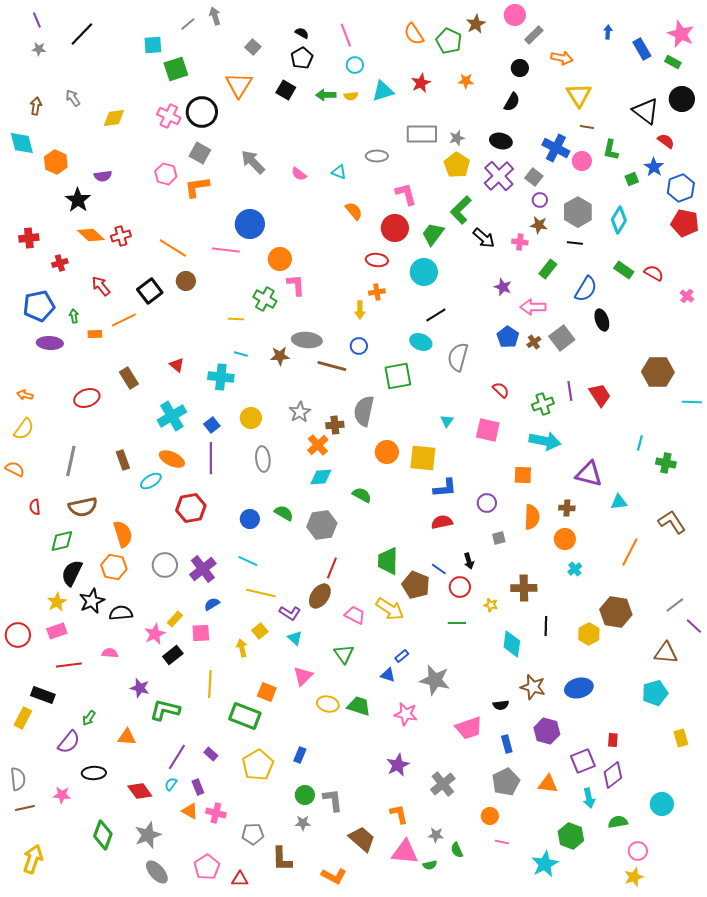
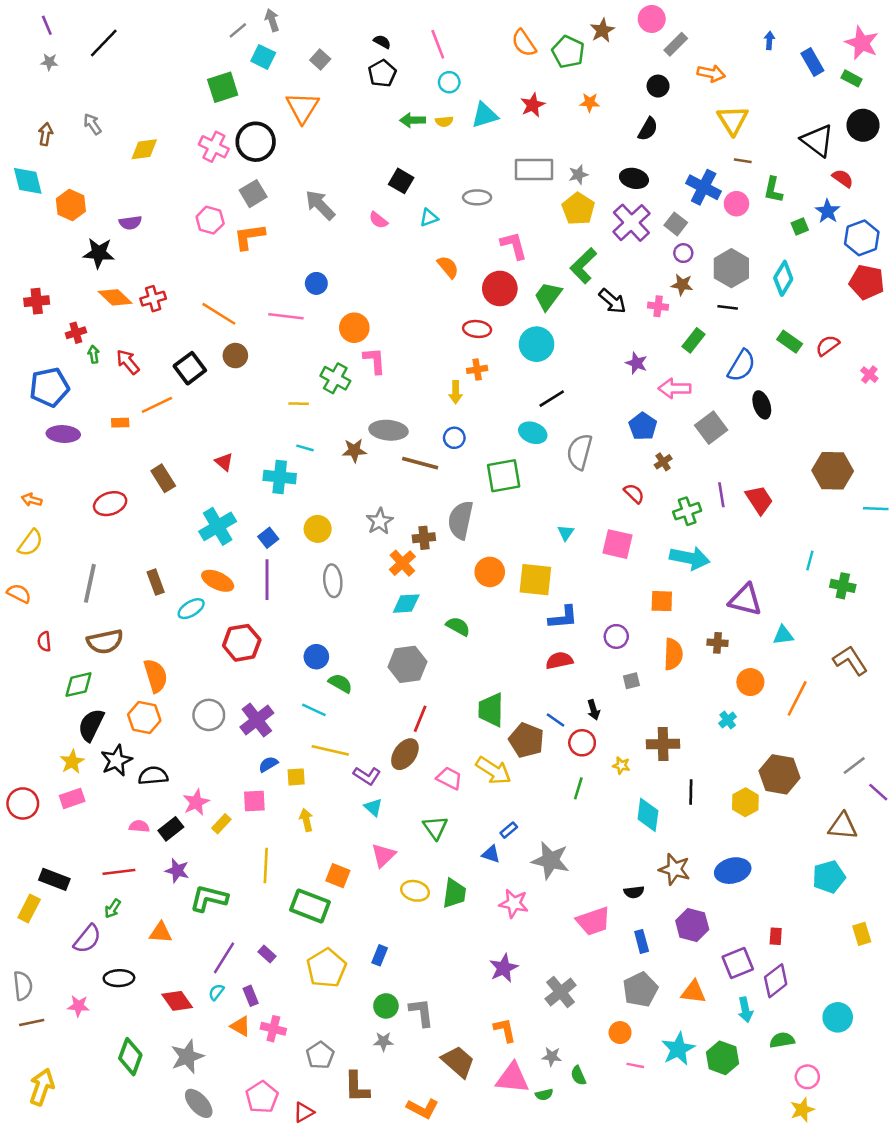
cyan square: (153, 45) -> (263, 57), moved, turned 30
black square: (286, 90) -> (401, 181), moved
gray square: (200, 153) -> (253, 194), turned 30
cyan triangle: (339, 172) -> (429, 218), turned -42
black star: (78, 200) -> (99, 253), turned -30
blue circle: (250, 224) -> (316, 283), size x0.6
red semicircle: (654, 273) -> (828, 345), turned -66
green arrow: (74, 316) -> (94, 354), moved
brown cross: (534, 342) -> (663, 462), moved
green semicircle: (284, 513) -> (340, 683), moved
orange circle: (565, 539) -> (750, 682), moved
yellow rectangle: (175, 619) -> (221, 824), moved
green line: (457, 623) -> (578, 788), turned -72
yellow square: (260, 631) -> (296, 777), moved, turned 35
black rectangle: (173, 655) -> (171, 829), moved
red line: (69, 665) -> (119, 872), moved
green trapezoid: (359, 706) -> (454, 893), turned 80
gray pentagon: (253, 834) -> (320, 1055), turned -30
cyan star: (545, 864) -> (678, 1049), moved
red triangle: (240, 879) -> (304, 1112), turned -30

